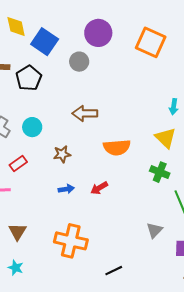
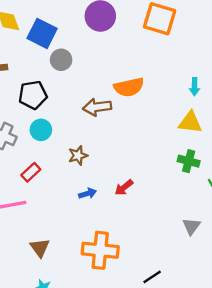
gray circle: (79, 62) -> (61, 60), moved
black pentagon: (29, 78) -> (33, 95), moved, turned 30
yellow triangle: (166, 138) -> (190, 122), turned -30
orange semicircle: (117, 147) -> (129, 87), moved

